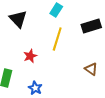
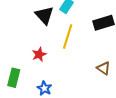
black triangle: (18, 19) -> (44, 15), moved

